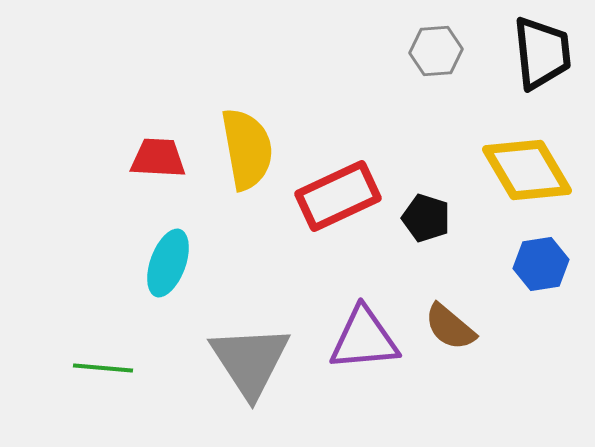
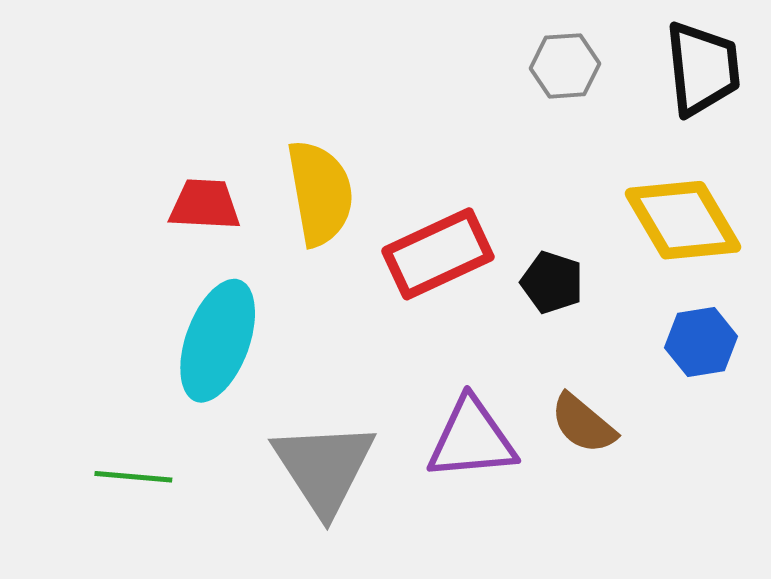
cyan ellipse: (168, 263) -> (218, 341), size x1.4

